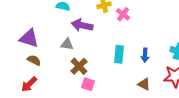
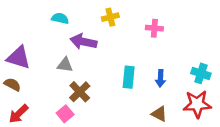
pink cross: (123, 14) -> (154, 28), moved, turned -32
brown semicircle: (34, 60) -> (12, 84), moved
pink square: (88, 84) -> (65, 114), moved, turned 32

